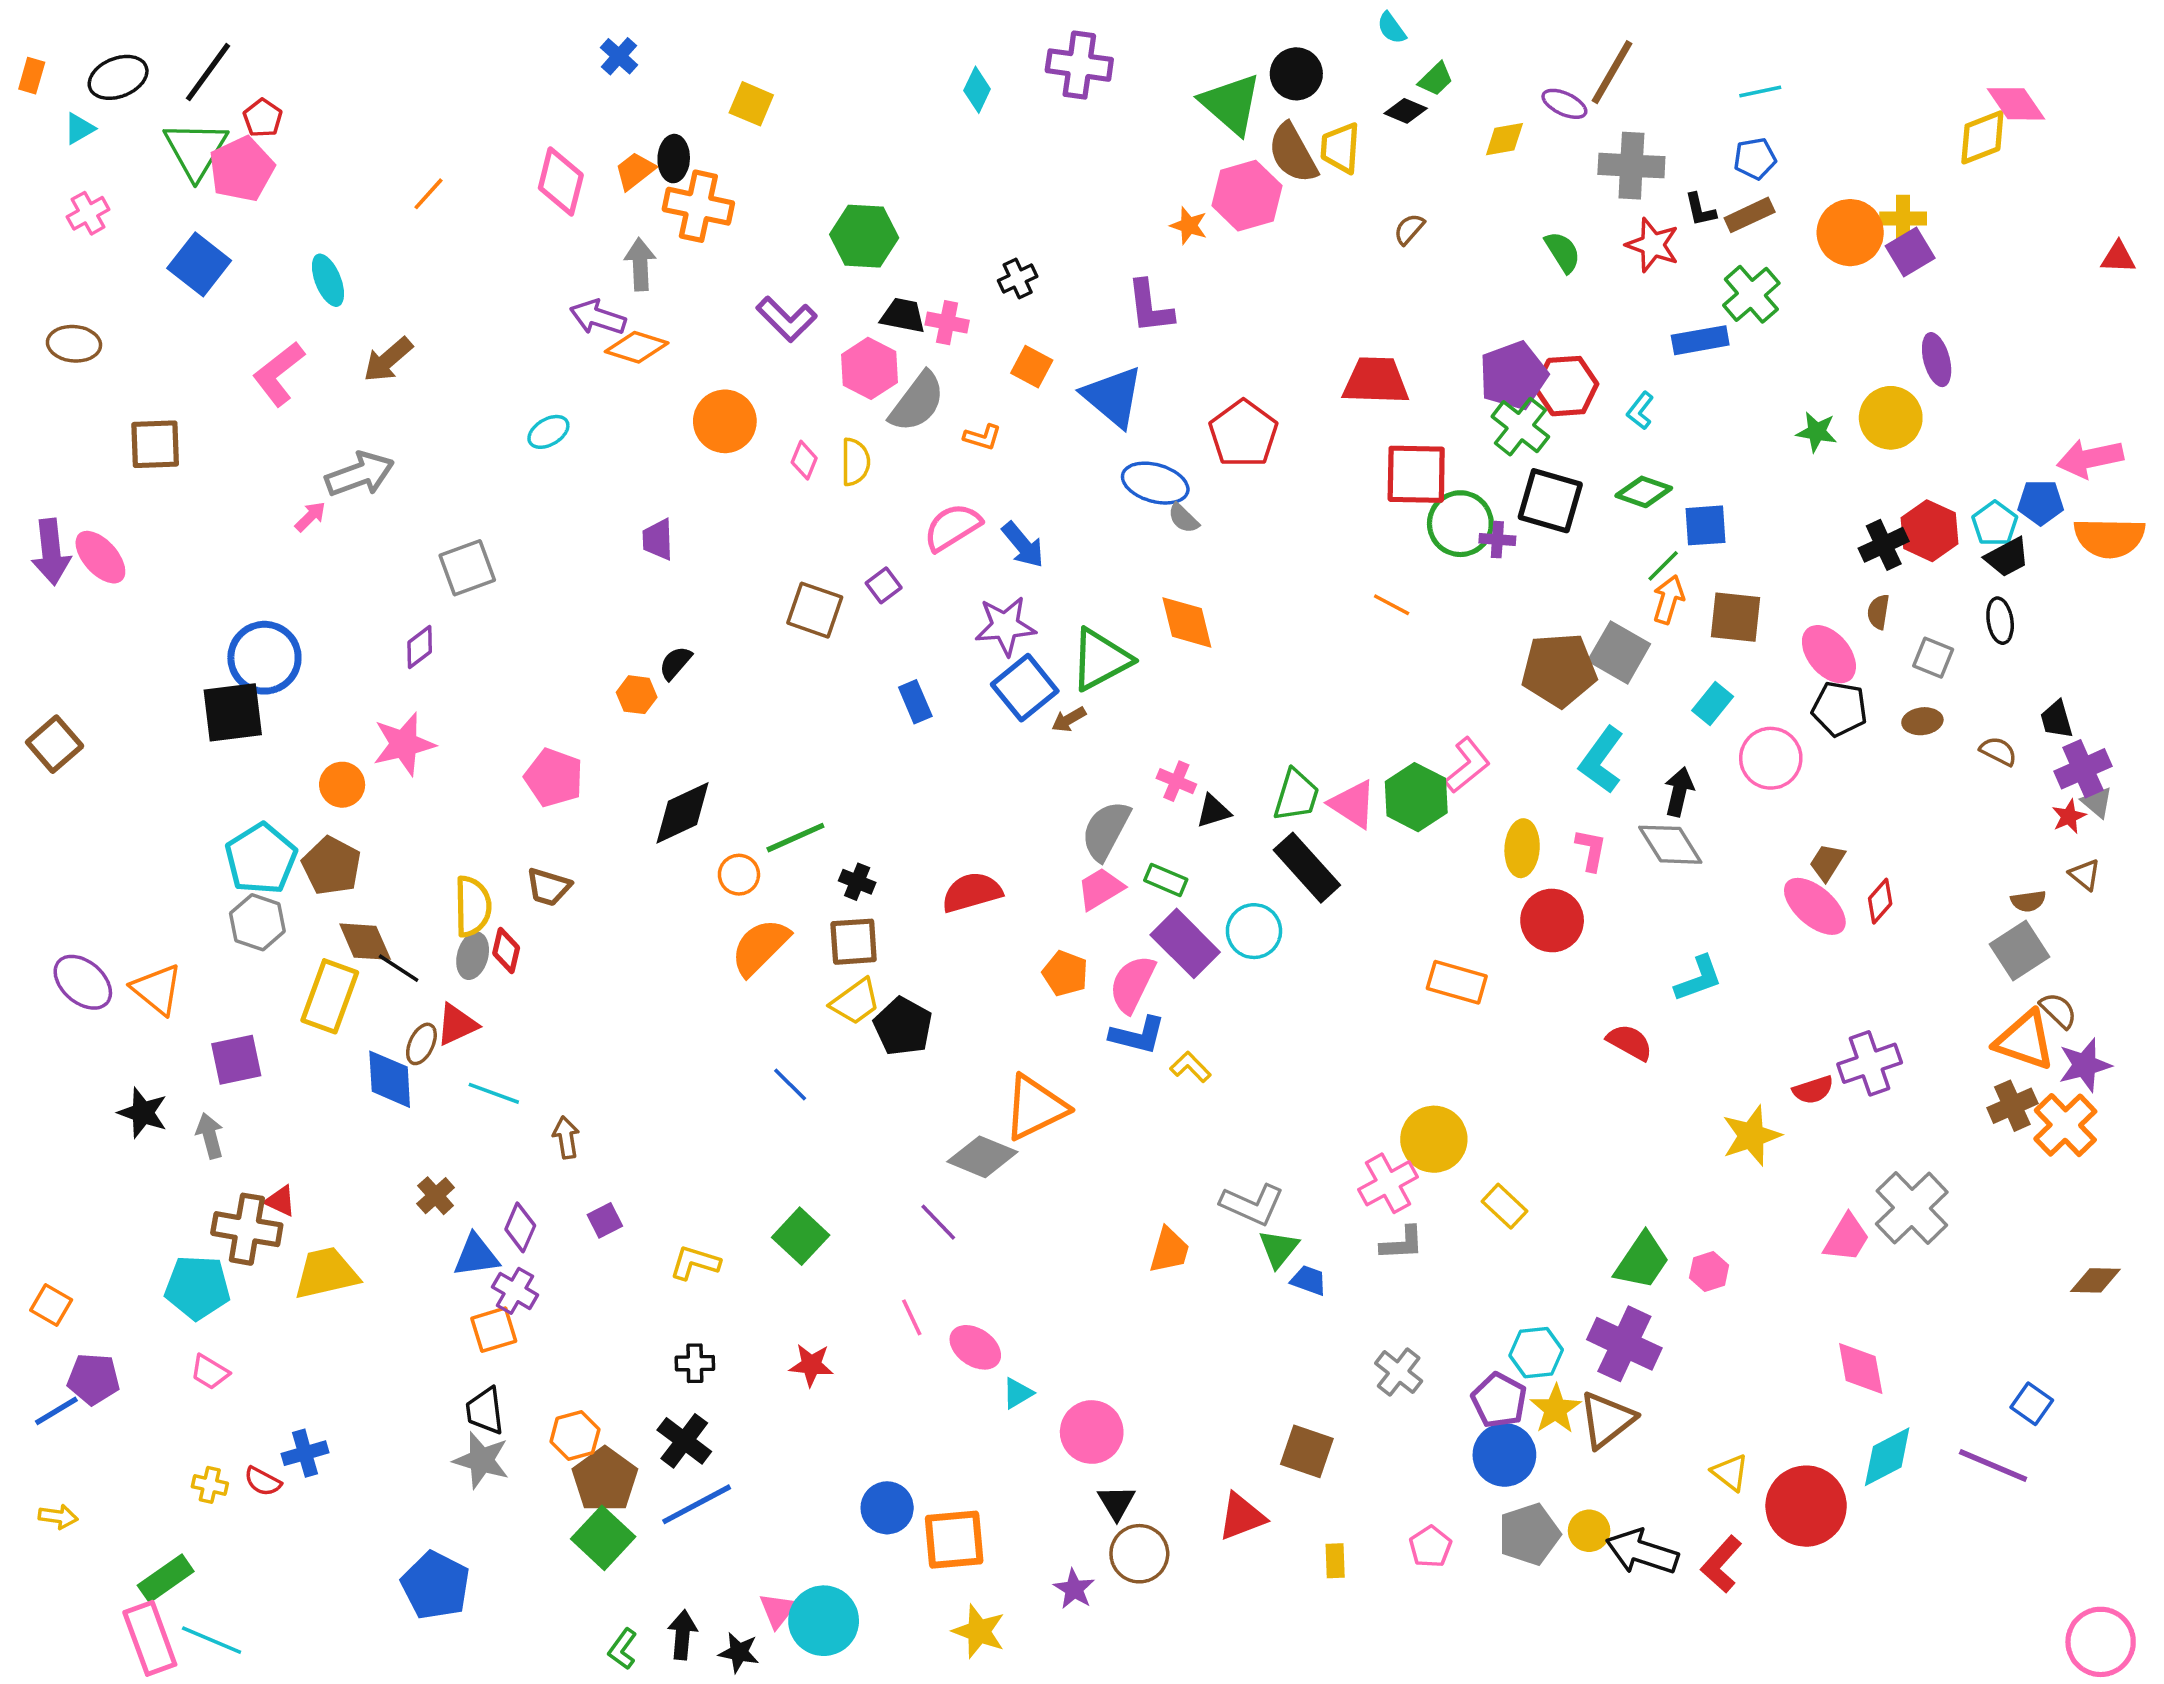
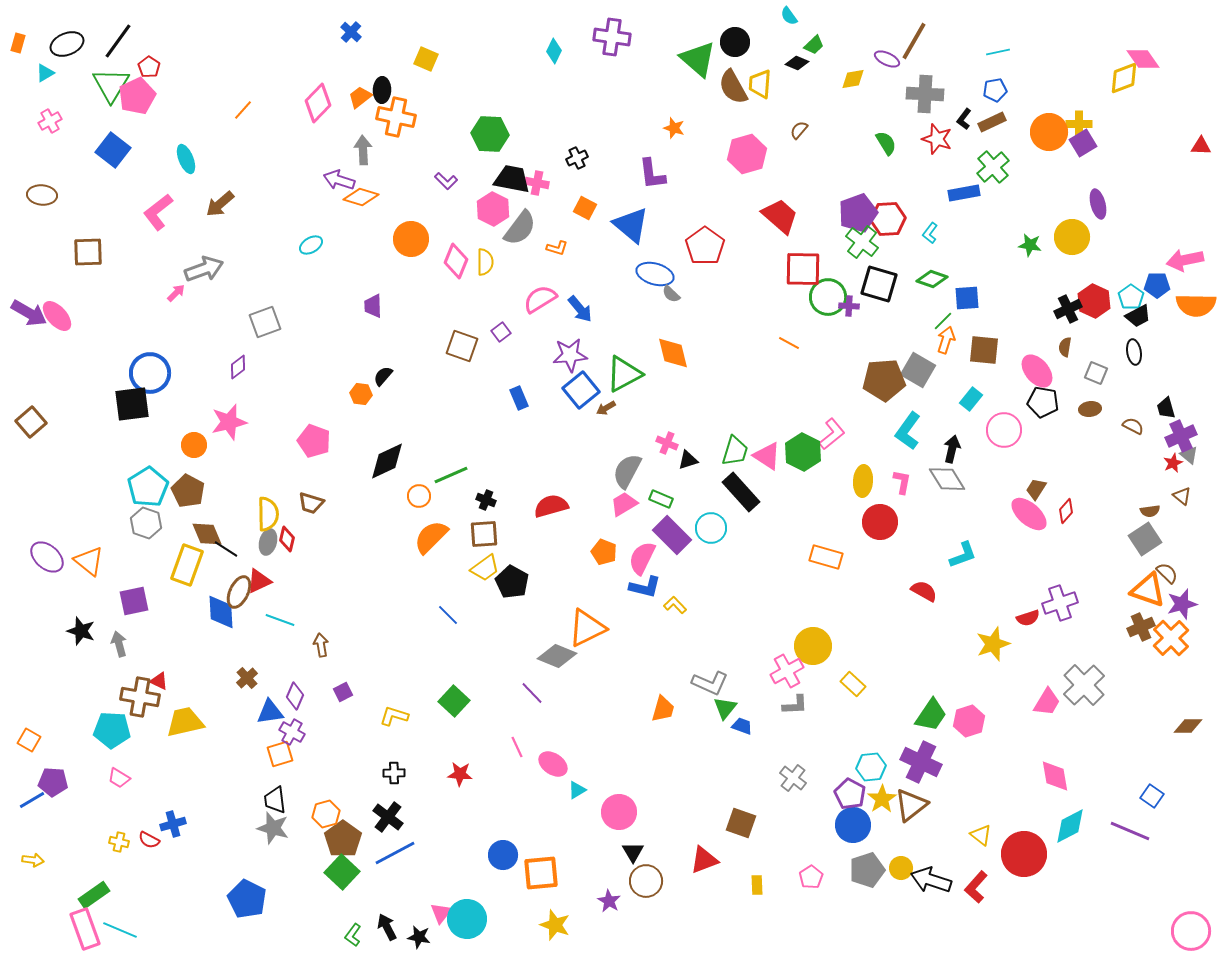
pink diamond: (561, 181) -> (318, 103), turned 30
pink hexagon: (1247, 196) -> (747, 154), moved
black L-shape: (1700, 210) -> (964, 119), turned 50
black trapezoid: (903, 316) -> (512, 179), size x1.4
purple L-shape: (787, 319) -> (446, 181), size x0.7
red trapezoid: (1376, 381) -> (780, 216), turned 39
pink diamond: (804, 460) -> (456, 261), size x1.6
purple arrow: (51, 552) -> (29, 313), turned -54
brown ellipse: (421, 1044) -> (239, 592), size x1.4
pink hexagon: (1709, 1271) -> (969, 721), size x1.4
black arrow: (682, 1635) -> (387, 927), turned -32

